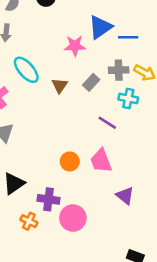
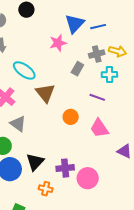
brown triangle: (60, 86) -> (45, 93), moved, size x1.5
orange circle: (70, 161) -> (71, 117), moved
orange cross: (29, 221) -> (46, 189), moved

